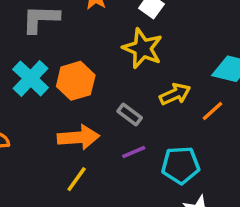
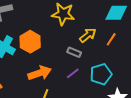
gray rectangle: (130, 114) -> (74, 52), moved

